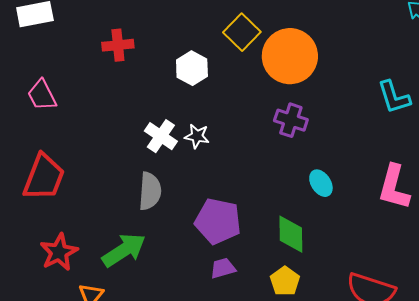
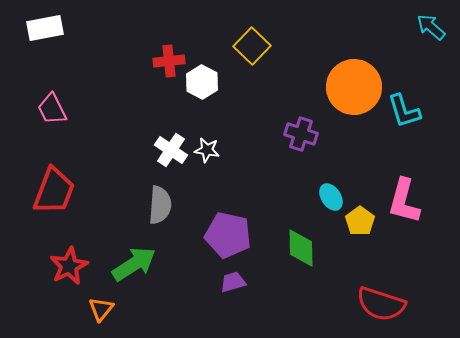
red cross: (118, 45) -> (169, 61), moved
orange circle: (290, 56) -> (354, 87), moved
yellow pentagon: (285, 281) -> (360, 221), moved

